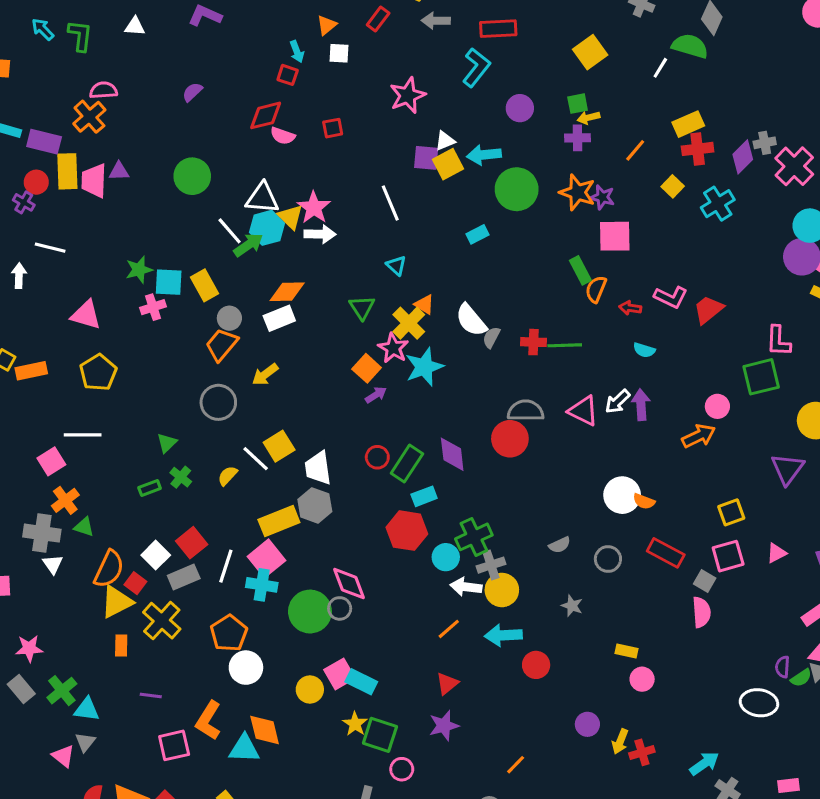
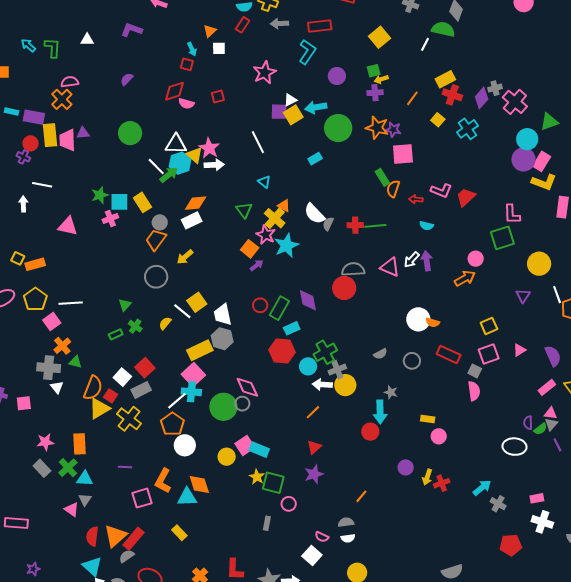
red cross: (698, 149) -> (452, 95), turned 30
yellow pentagon: (98, 373) -> (35, 299), moved
purple triangle: (787, 469) -> (523, 296), size x0.7
white line: (226, 566) -> (177, 401), moved, turned 35
cyan arrow: (503, 635) -> (380, 412), moved, turned -85
orange rectangle: (121, 645) -> (79, 444), moved, size x1.5

